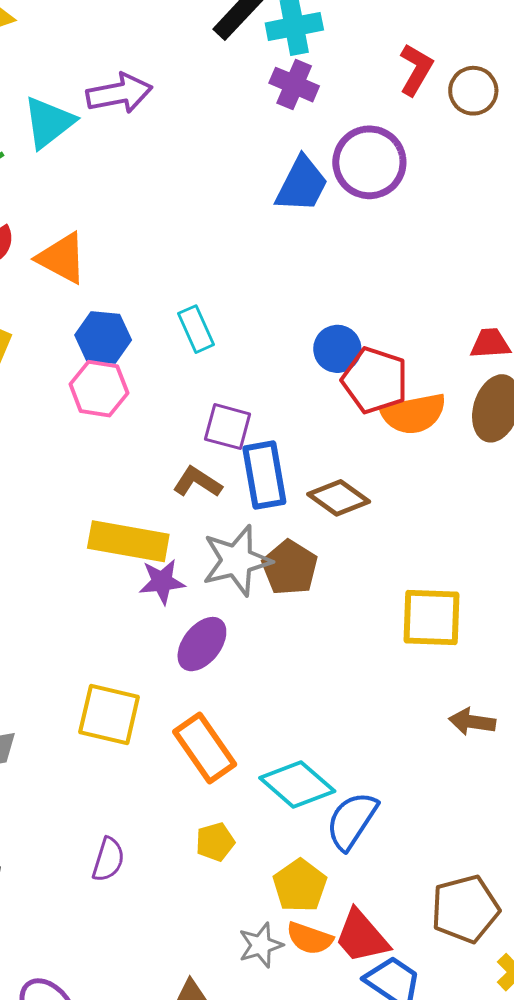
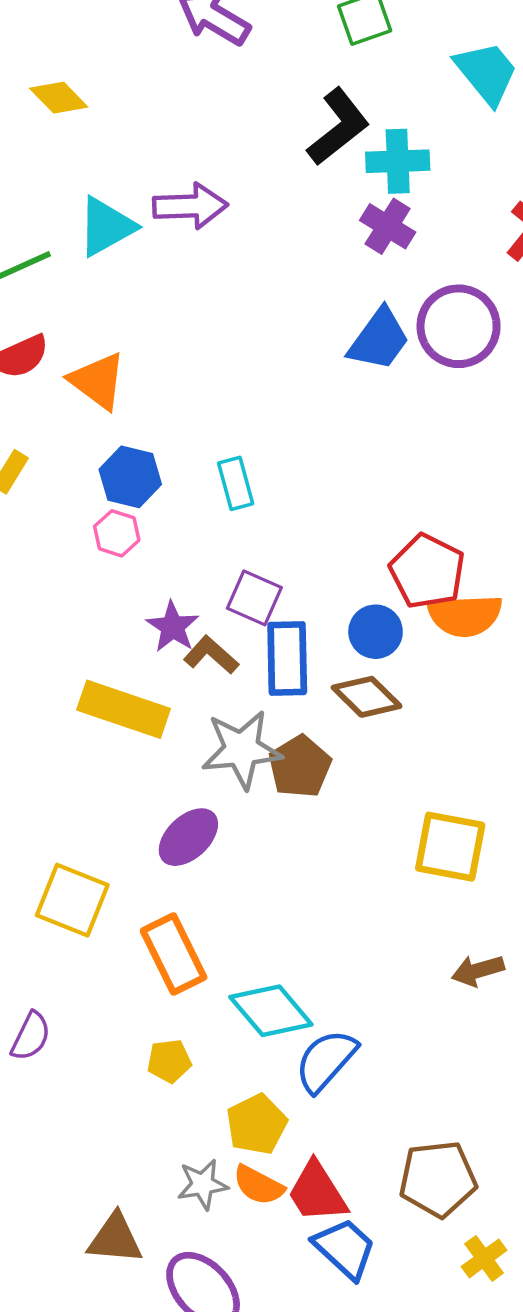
blue circle: (337, 349) -> (376, 632), moved
pink hexagon: (99, 389) -> (117, 533), size x0.7
purple star: (162, 582) -> (173, 627), moved, turned 30
brown arrow: (472, 722) -> (478, 971), turned -33
purple semicircle: (108, 860) -> (31, 1036), moved

